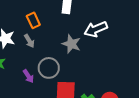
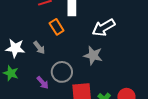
orange rectangle: (33, 20) -> (57, 27), moved
gray star: (71, 44) -> (93, 55), moved

